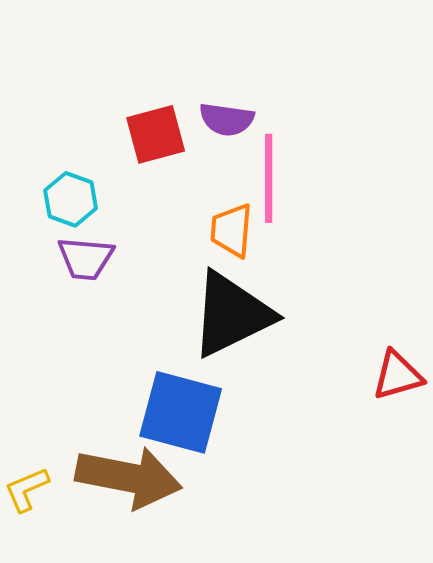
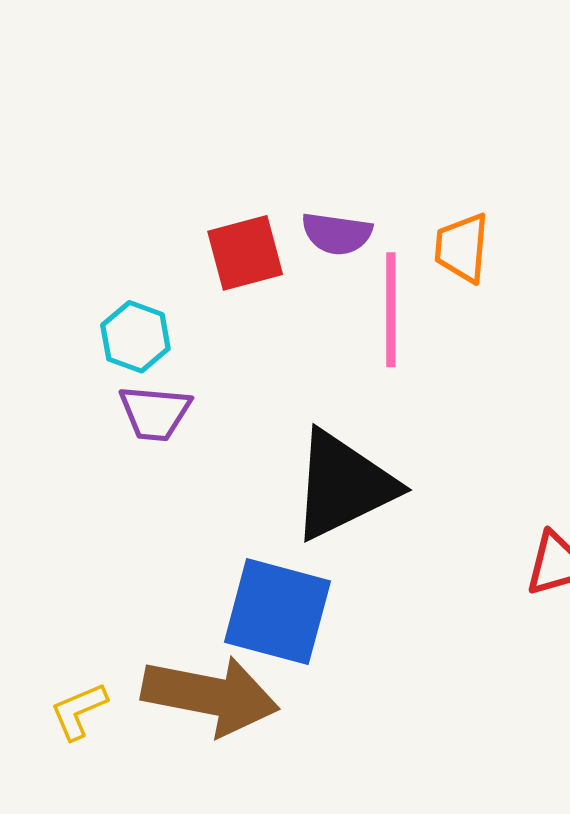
orange trapezoid: (232, 230) -> (462, 248), moved

